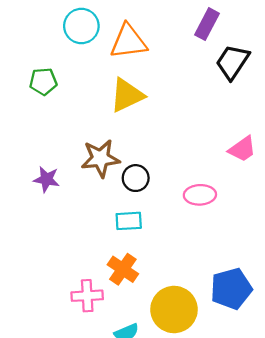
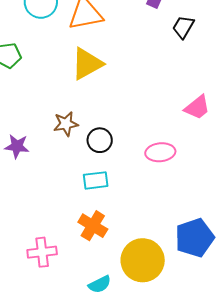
black trapezoid: (232, 62) -> (183, 27), size x0.7
brown star: (100, 158) -> (66, 124), size x0.7
pink cross: (87, 296) -> (42, 252), moved

